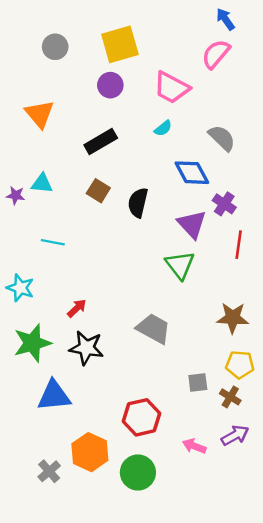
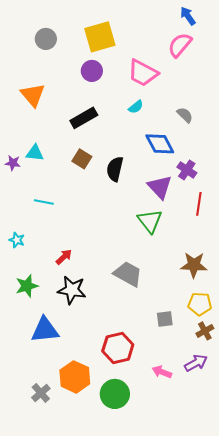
gray semicircle: (222, 138) -> (185, 115), size x0.7
cyan star: (20, 288) -> (17, 240), size x0.7
green star: (32, 343) -> (27, 286), size x0.7
brown cross: (230, 397) -> (205, 331), moved, turned 30

